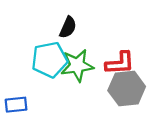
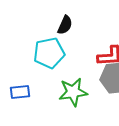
green star: (77, 65) -> (73, 92), moved

